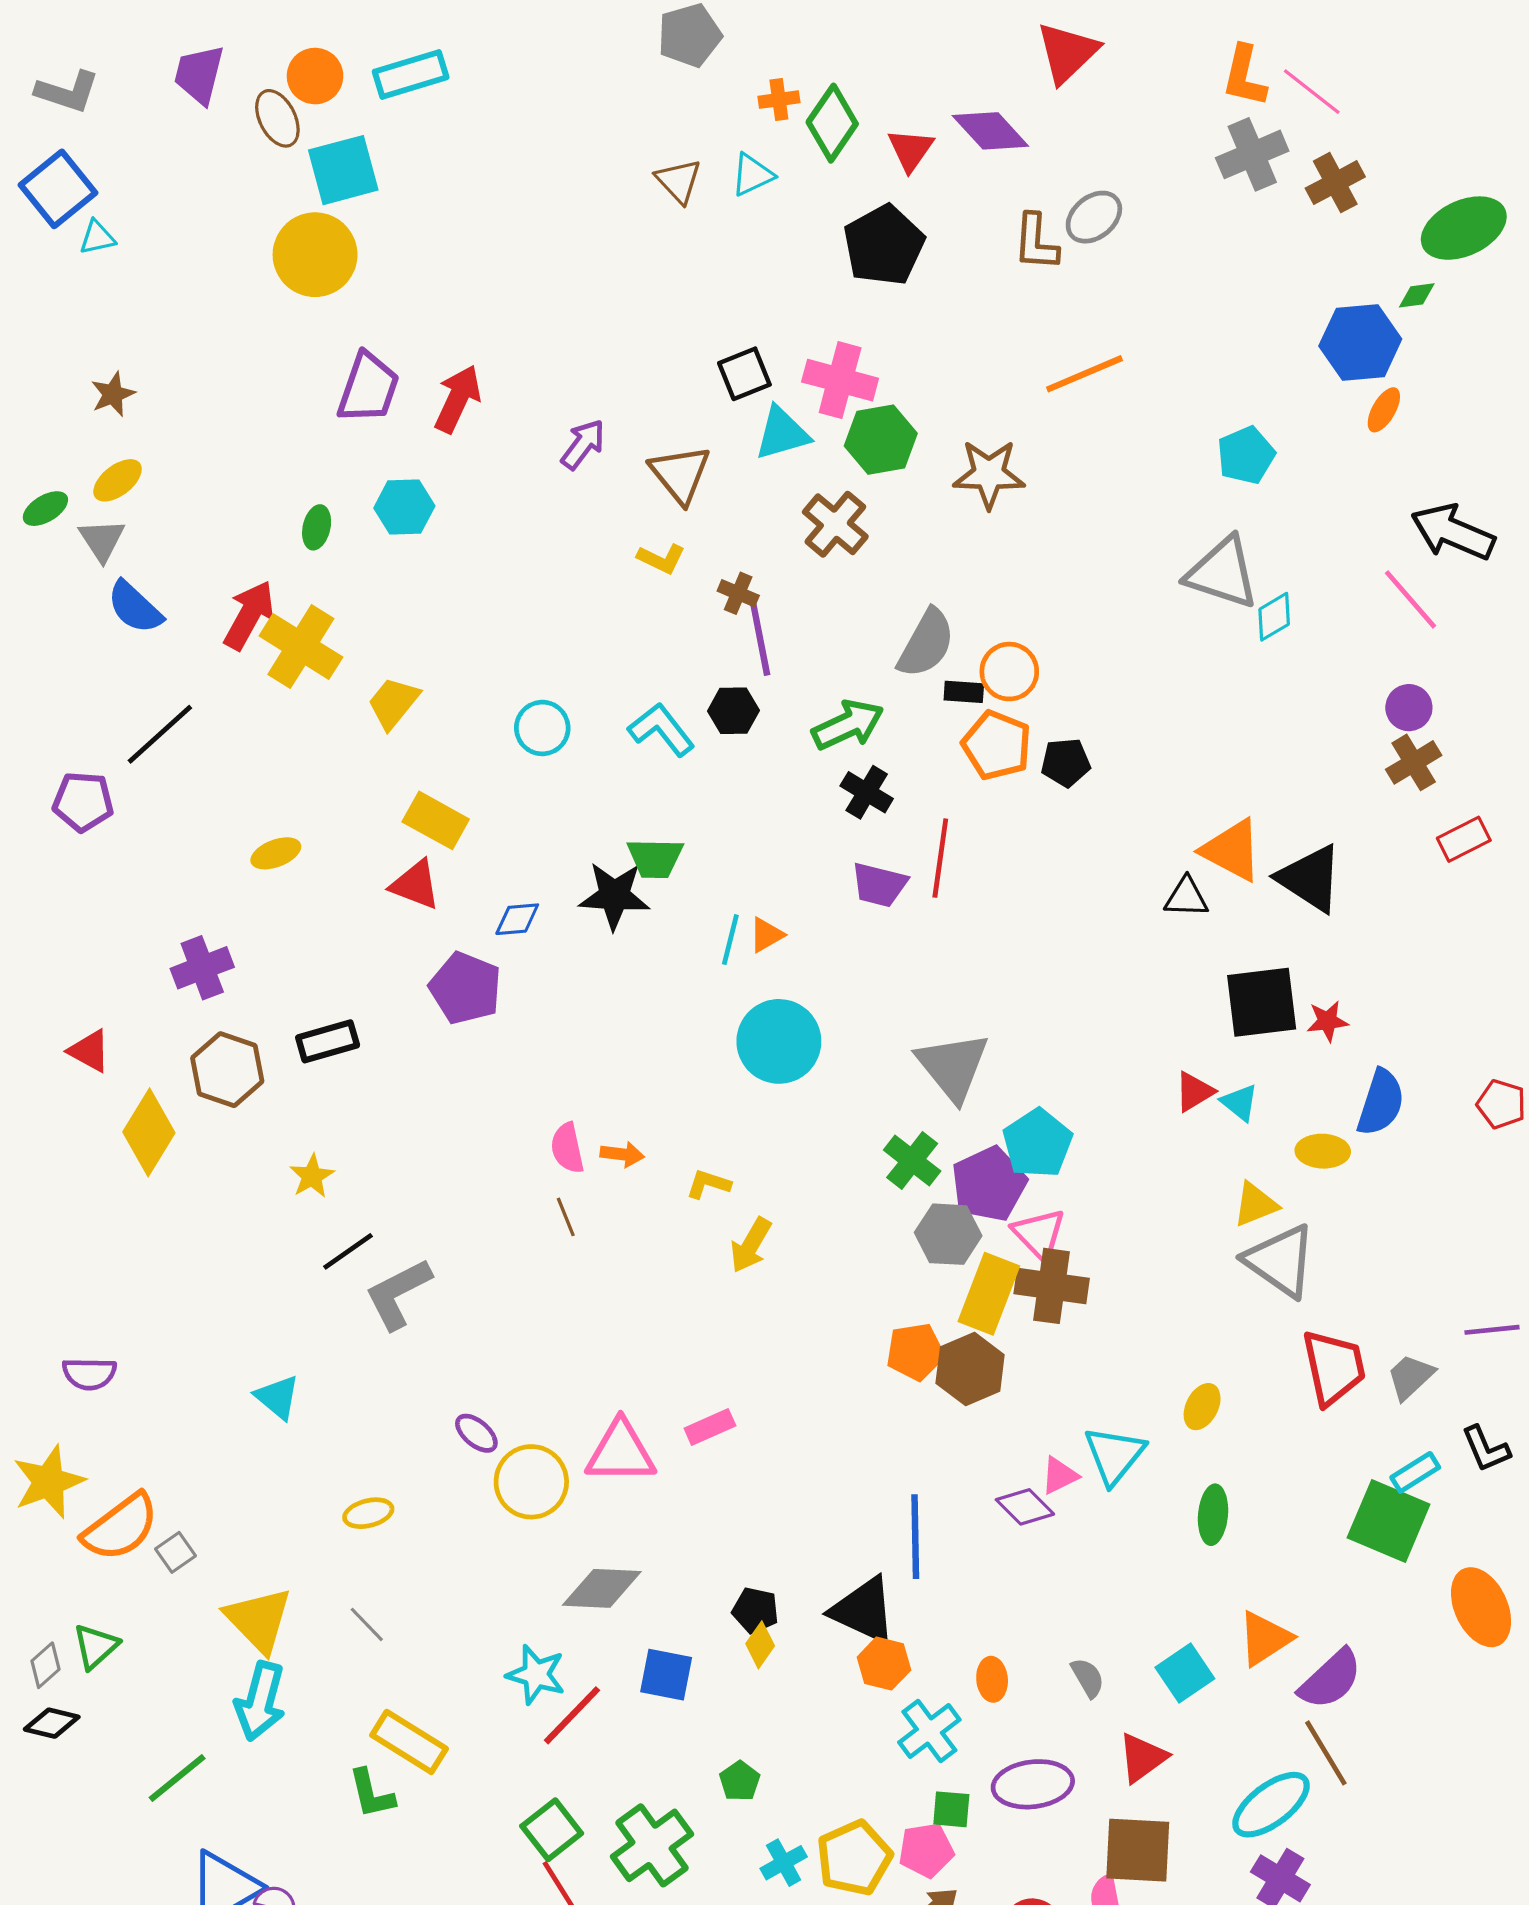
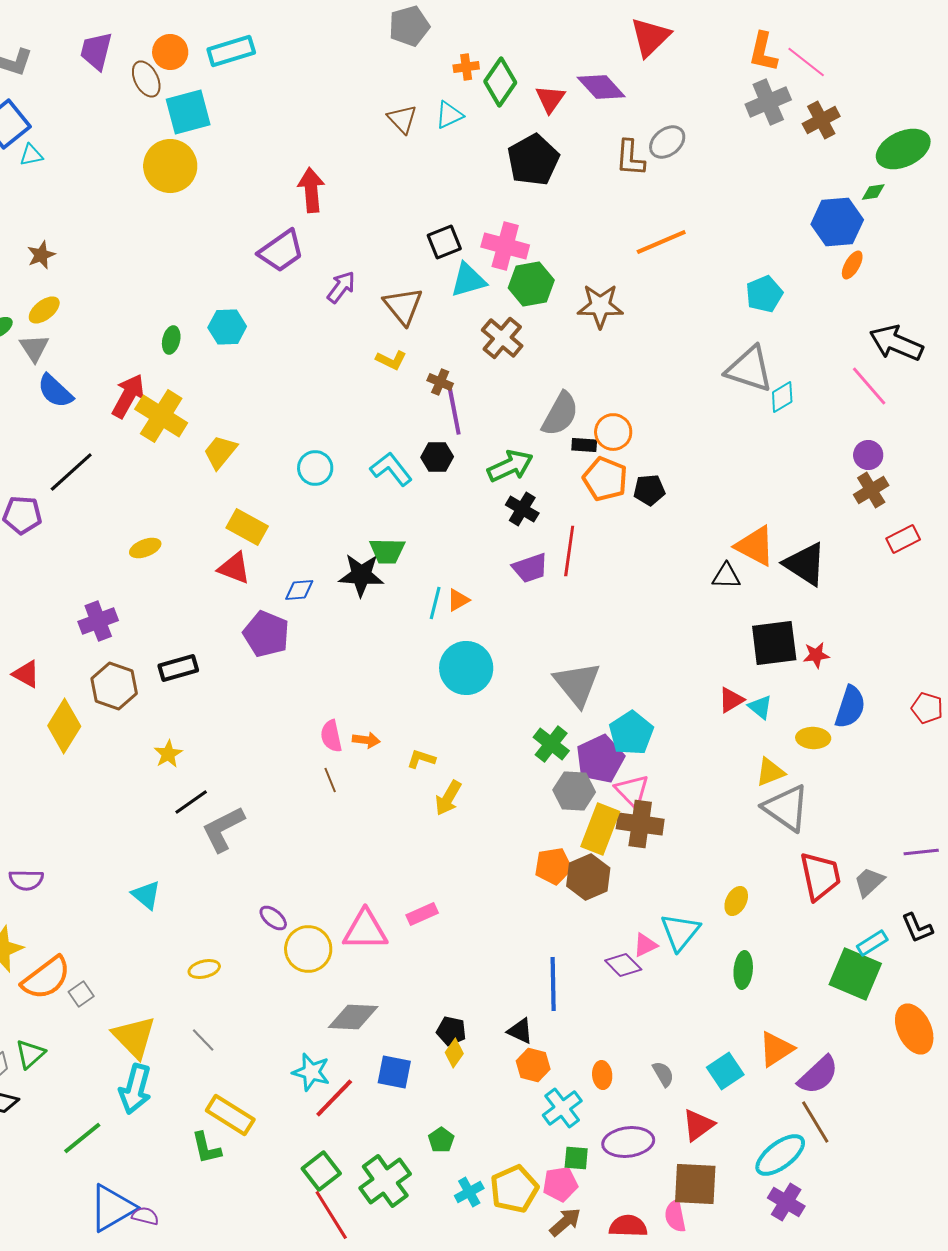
purple trapezoid: (368, 388) -> (281, 251), moved, turned 36
red arrow: (458, 399) -> (311, 190), moved, turned -30
purple trapezoid: (879, 885) -> (530, 568), turned -33
black triangle: (864, 1610) -> (520, 1031), size x0.6

